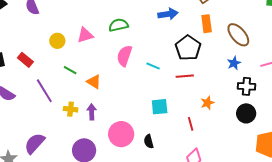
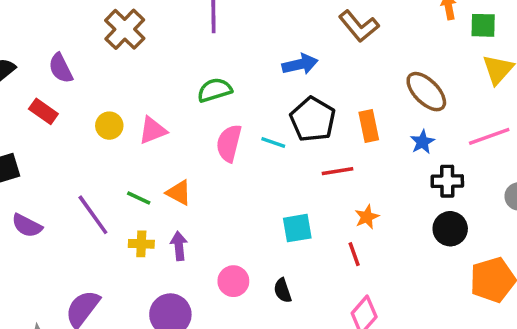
orange rectangle: (207, 24) -> (369, 126), moved
pink triangle: (85, 35) -> (153, 130), moved
black pentagon: (188, 48) -> (313, 119), moved
red rectangle: (25, 60) -> (43, 111), moved
cyan line: (153, 66) -> (273, 142), moved
green line: (70, 70) -> (139, 198), moved
orange star: (207, 103) -> (367, 217), moved
pink circle: (121, 134) -> (233, 281), size x0.7

